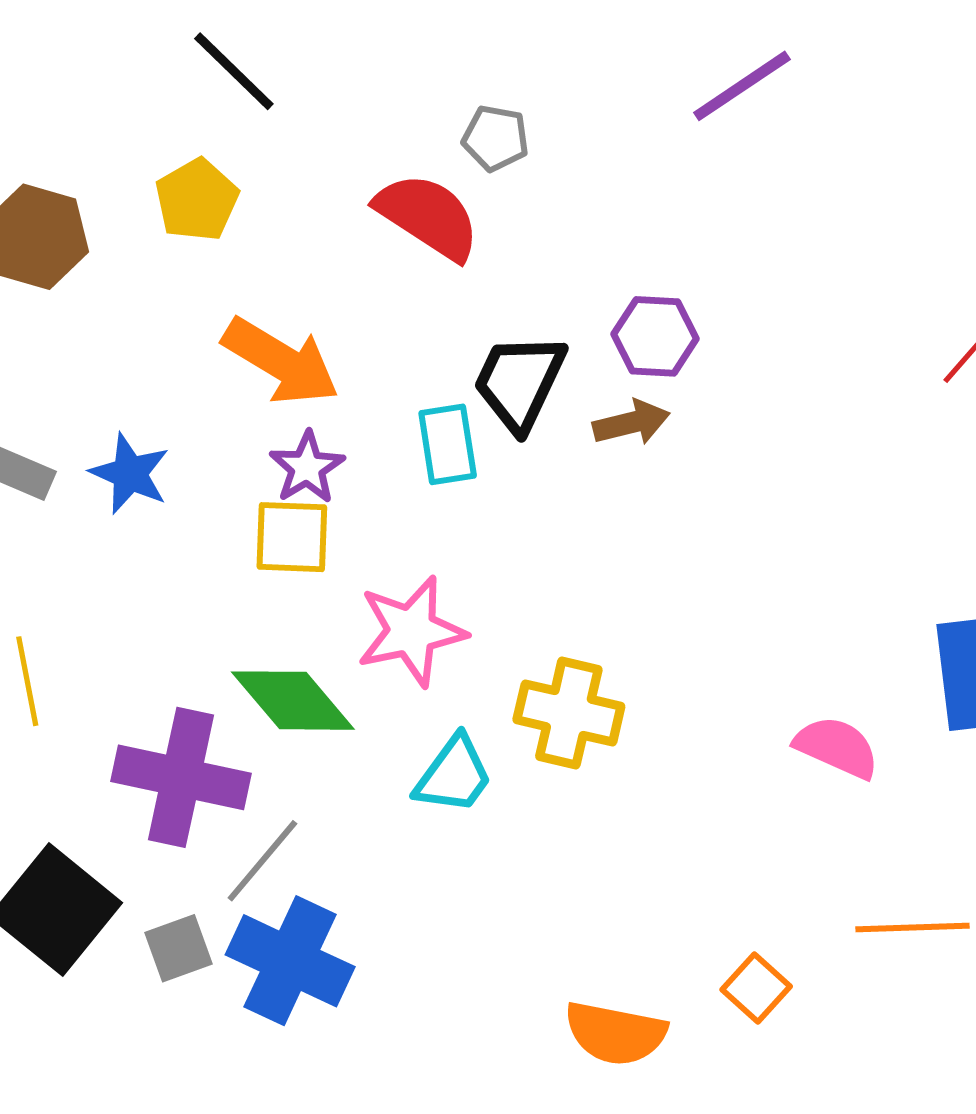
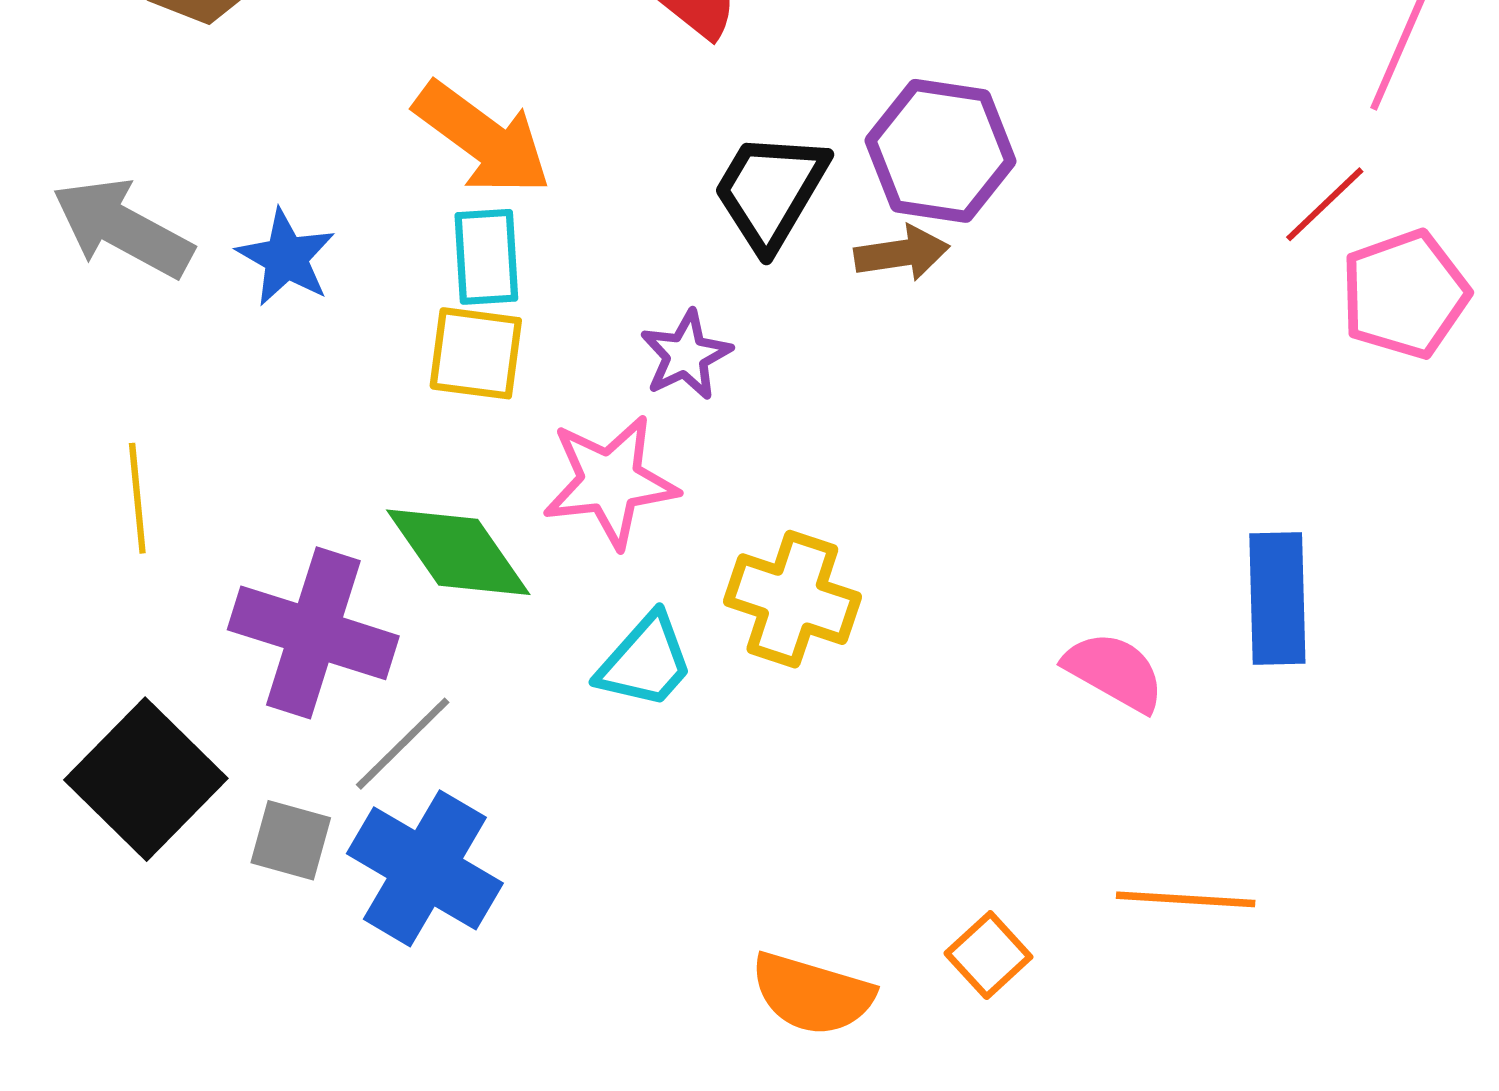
purple hexagon: (655, 336) -> (940, 151), size x1.4
cyan rectangle: (448, 444) -> (486, 257), moved
purple star: (307, 467) -> (686, 355), moved
gray square: (179, 948) -> (291, 840), turned 30

